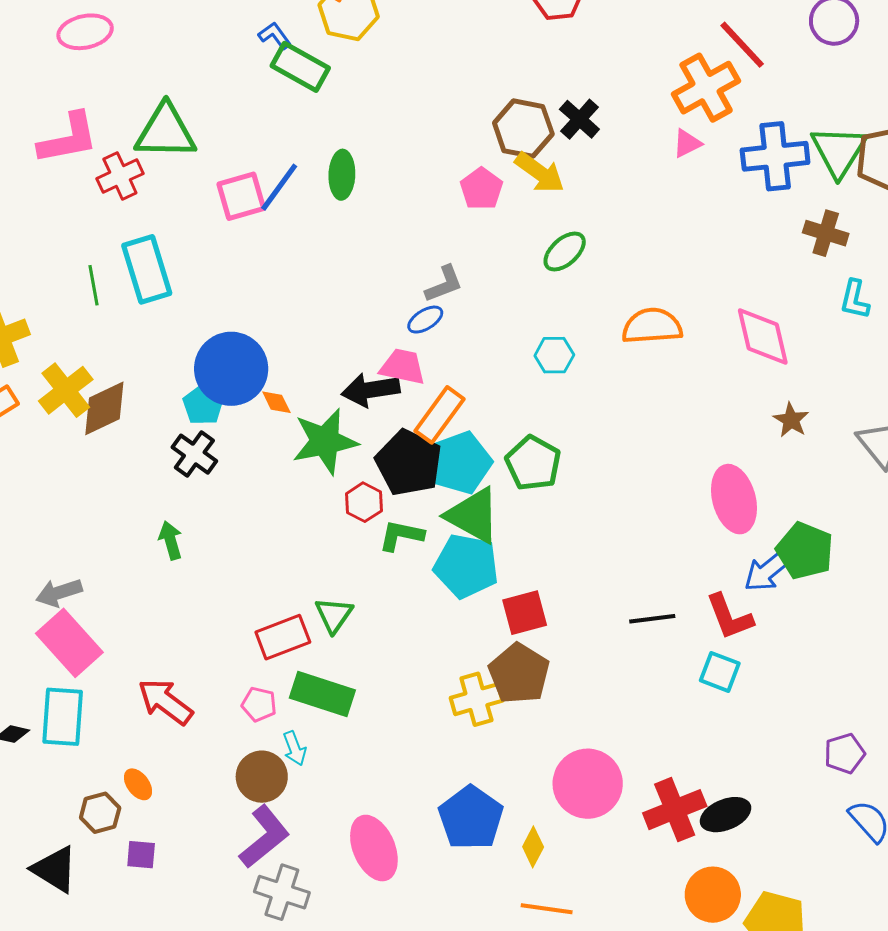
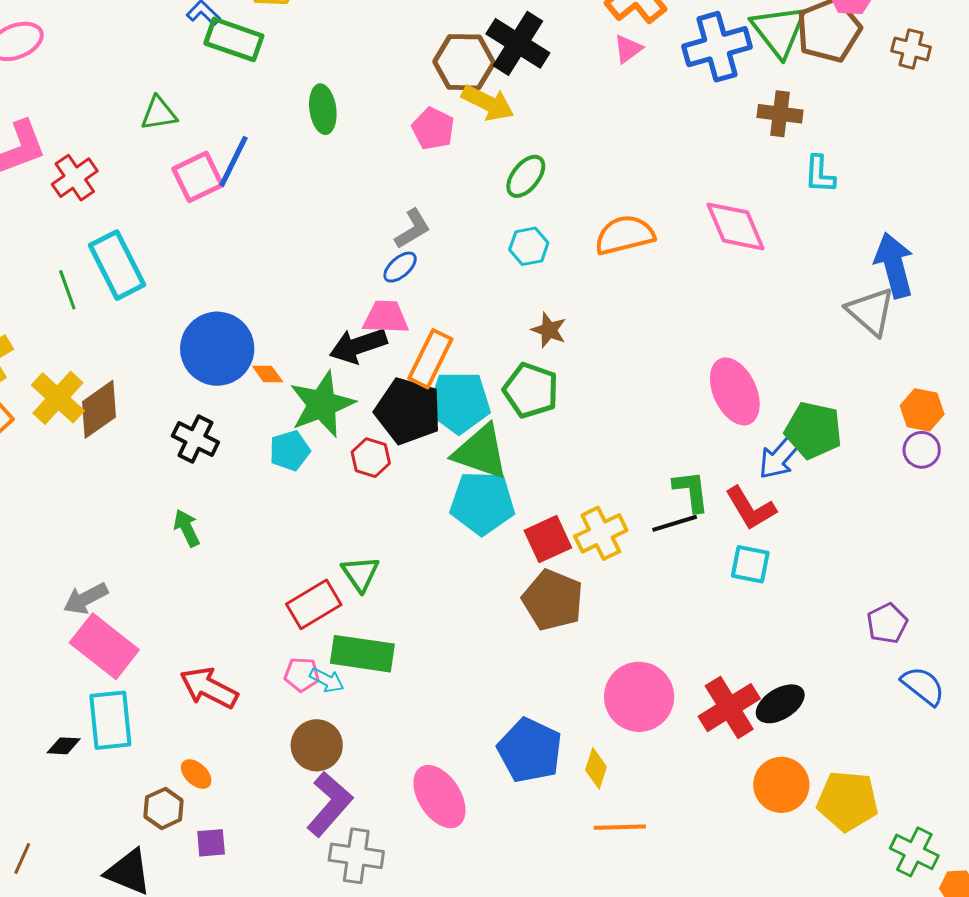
black cross: (579, 119) -> (518, 43), size x1.5
green triangle: (165, 132) -> (159, 113), moved, size x0.6
green ellipse: (342, 175) -> (323, 109), moved
cyan hexagon: (554, 355) -> (529, 246), moved
cyan pentagon: (203, 405) -> (290, 451), moved, turned 30
brown star: (791, 420) -> (549, 330), moved
cyan pentagon: (460, 463) -> (459, 402), turned 30
green L-shape: (401, 535) -> (691, 491), moved, turned 81
yellow cross: (476, 699) -> (601, 533), moved
cyan arrow: (295, 748) -> (327, 680), moved, turned -32

